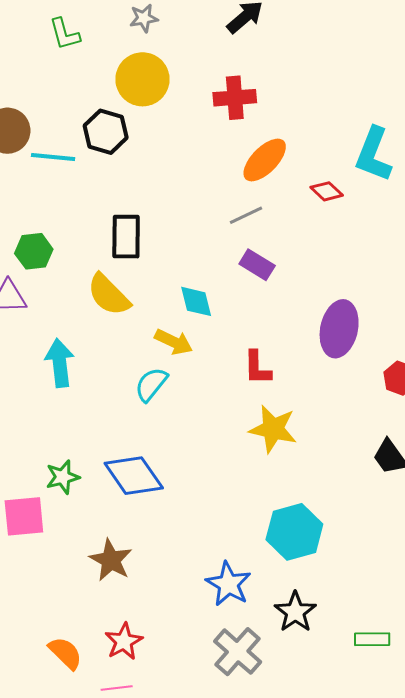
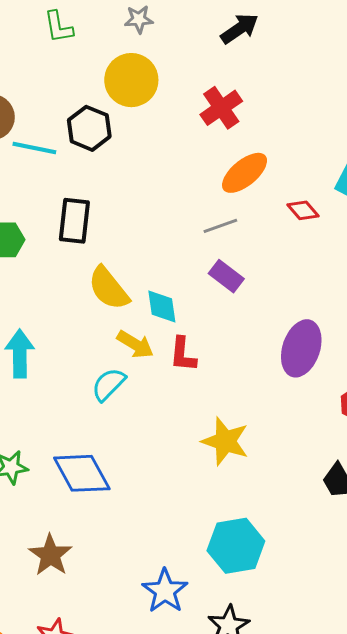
red cross: (235, 98) -> (221, 108), turned -36
black rectangle: (126, 237) -> (74, 221), moved
yellow semicircle: (109, 295) -> (109, 288), moved
red L-shape: (257, 368) -> (183, 354), moved

